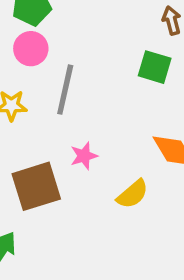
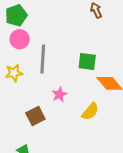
green square: (155, 67) -> (87, 62), moved
brown square: (36, 186) -> (35, 116), size x0.7

